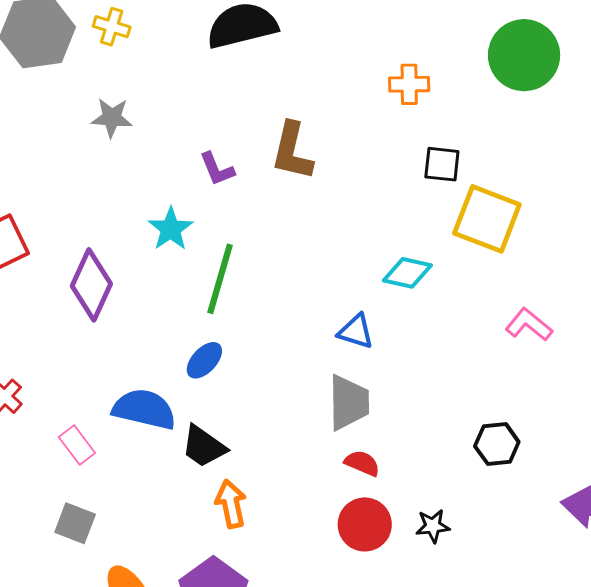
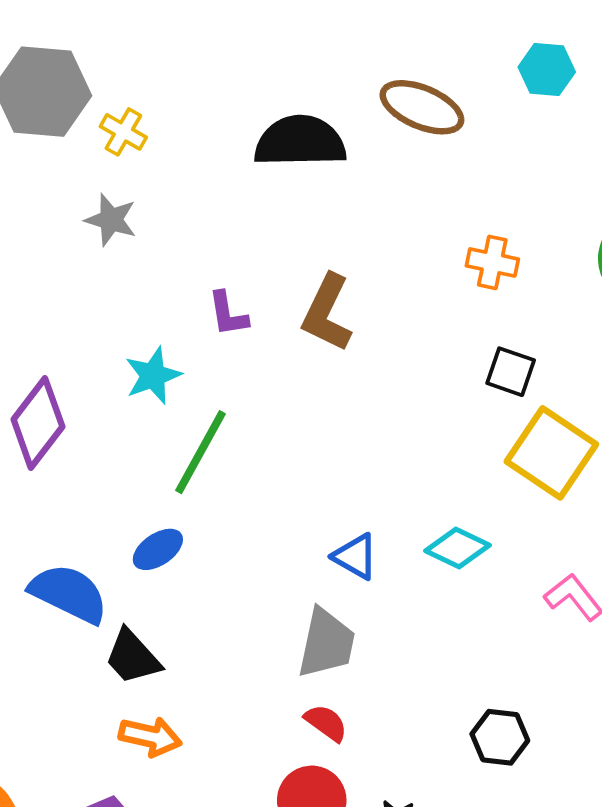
yellow cross: (112, 27) -> (123, 132), moved
cyan diamond: (407, 273) -> (457, 548), moved
orange arrow: (231, 504) -> (150, 737), turned 102

